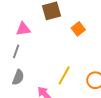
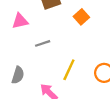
gray line: (16, 51) -> (43, 43), moved, turned 56

